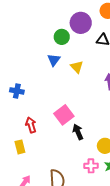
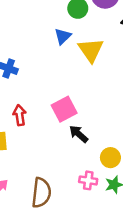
yellow triangle: (77, 67) -> (91, 50), size x1.5
black arrow: (78, 132) -> (79, 134), turned -35

